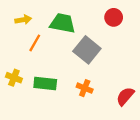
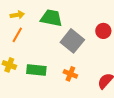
red circle: (114, 17) -> (103, 31), moved
orange line: (35, 43) -> (17, 35), moved

